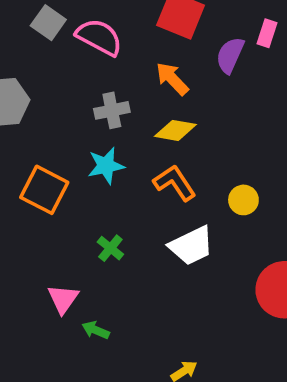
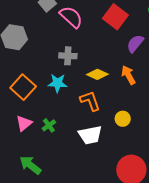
orange arrow: (172, 79) -> (128, 75), moved
pink triangle: (63, 299) -> (24, 123), moved
green arrow: (96, 330) -> (30, 165), size x1.6

